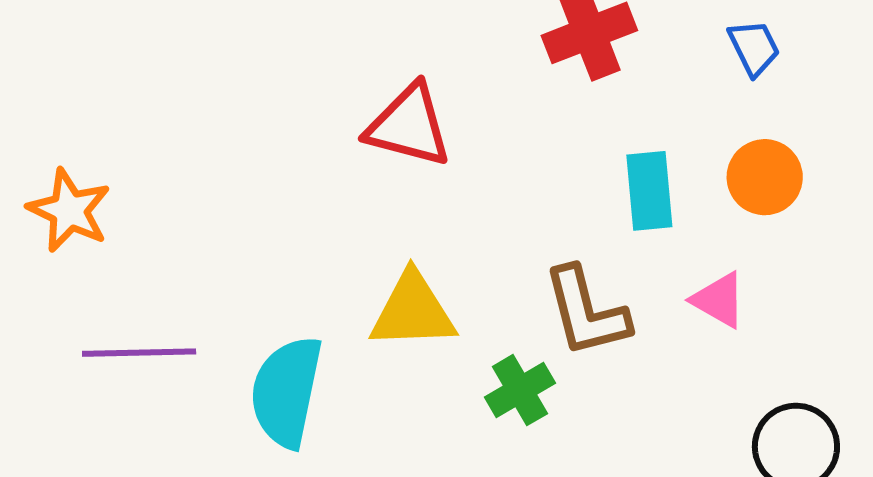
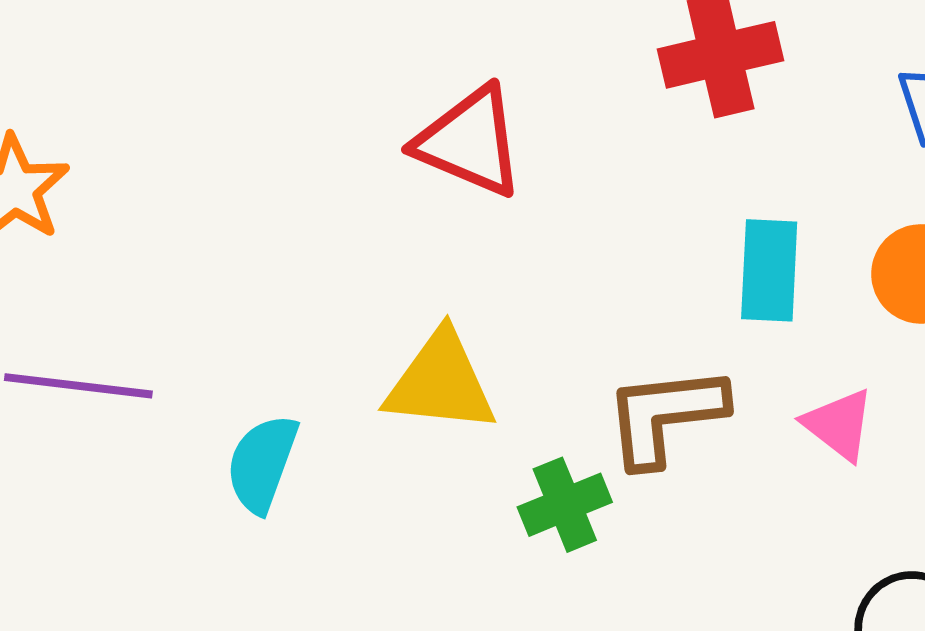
brown L-shape: (586, 312) -> (665, 416), turned 90
cyan semicircle: (286, 392) -> (262, 464), size x0.7

